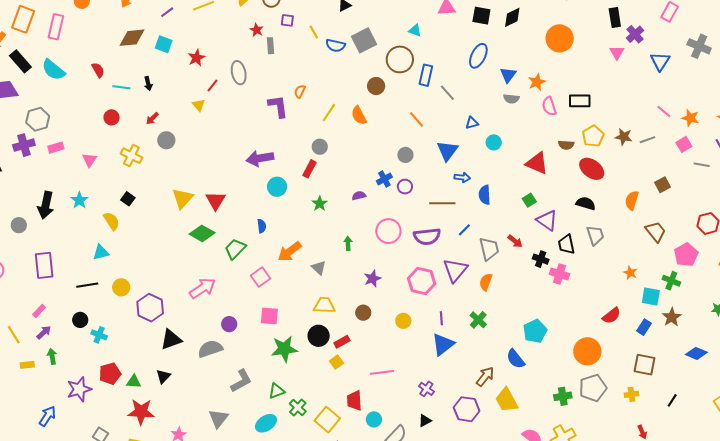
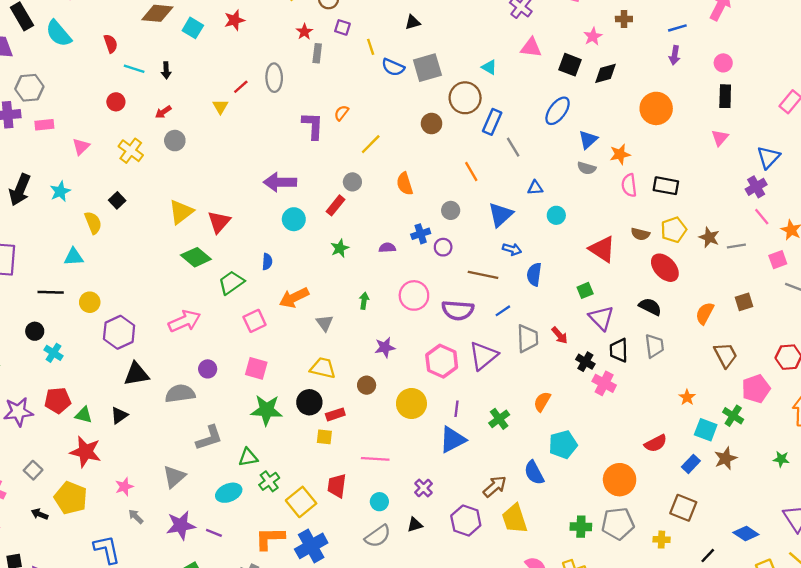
purple cross: (635, 34) -> (756, 187), moved
red star: (196, 58) -> (234, 20), moved
orange semicircle: (359, 115) -> (405, 184), moved
orange semicircle: (486, 282) -> (542, 402), moved
yellow circle: (403, 321) -> (411, 404), size x1.6
blue diamond: (696, 353) -> (746, 533), moved
yellow square: (336, 362) -> (324, 437), turned 32
cyan circle: (374, 419) -> (379, 502), moved

